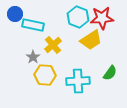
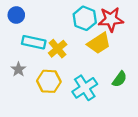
cyan rectangle: (33, 25) -> (34, 42), moved
gray star: (33, 57) -> (18, 69), moved
cyan cross: (78, 81) -> (85, 88), turned -30

